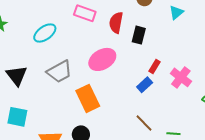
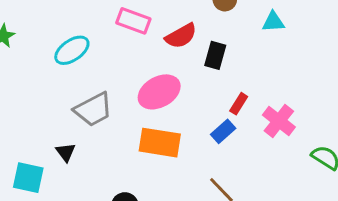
cyan triangle: (176, 13) -> (273, 22), turned 35
red semicircle: (116, 23) -> (181, 36), turned -130
black triangle: (17, 76) -> (66, 152), moved, size x0.6
orange rectangle: (88, 98) -> (160, 143), moved, turned -56

